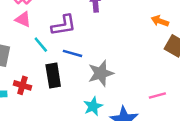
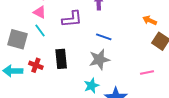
cyan line: (41, 45) -> (40, 30), moved
blue line: (72, 53) -> (104, 37), moved
pink line: (157, 95) -> (147, 73), moved

